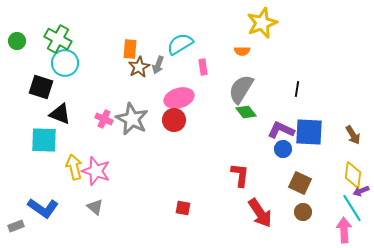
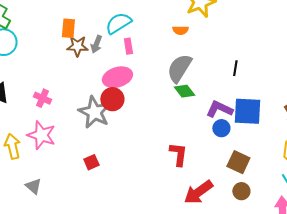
brown star: (139, 67) -> (77, 46), turned 30
pink rectangle: (203, 67) -> (128, 46), moved
gray star: (132, 119) -> (94, 112), moved
pink star: (96, 171) -> (41, 135), moved
red square: (183, 208) -> (91, 162), moved, turned -35
red arrow: (260, 213) -> (198, 192), turned 88

